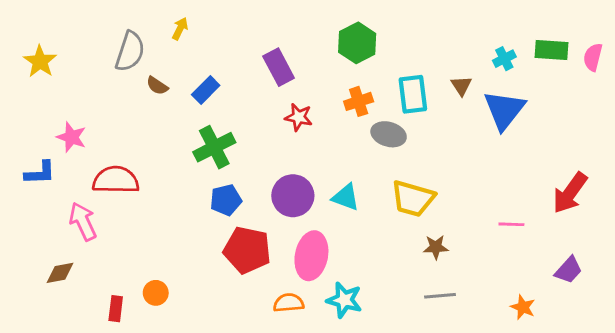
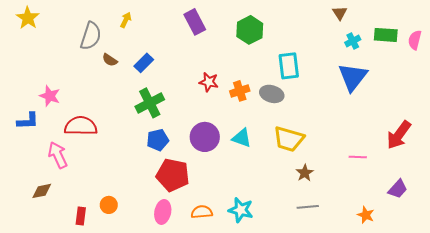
yellow star: (40, 61) -> (28, 18), moved
purple rectangle: (279, 67) -> (195, 22), moved
brown triangle: (461, 86) -> (340, 13), moved
orange cross: (359, 101) -> (240, 91), moved
brown star: (436, 247) -> (305, 173), turned -30
pink ellipse: (311, 256) -> (163, 212), moved, size x0.7

